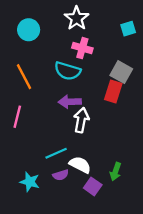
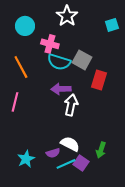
pink cross: (82, 48) -> (50, 44), moved
gray square: (121, 72) -> (82, 60), moved
cyan line: (56, 153) -> (66, 164), moved
cyan star: (30, 182) -> (26, 159), turned 30

